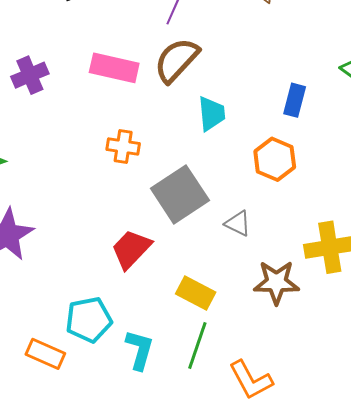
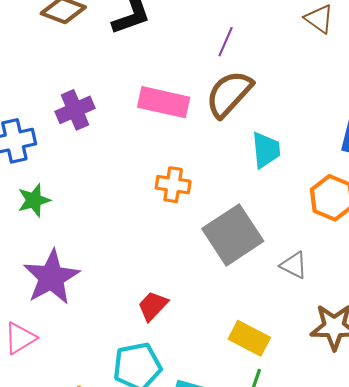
red trapezoid: (131, 249) -> (153, 306), moved, size x0.7

